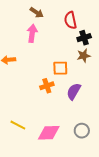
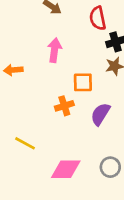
pink arrow: (32, 33) -> (55, 50), moved
yellow line: (18, 125) -> (25, 143), moved

